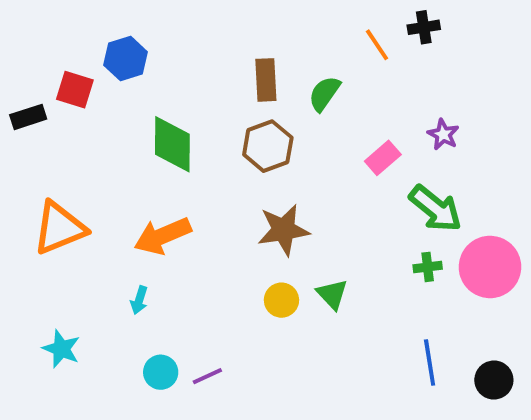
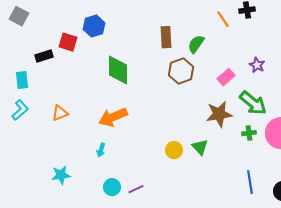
brown hexagon: (268, 146) -> (181, 71), moved
orange triangle: (59, 228) -> (60, 113), size x0.6
brown star: (283, 230) -> (219, 114), moved
cyan star: (61, 349) -> (61, 175), turned -30

